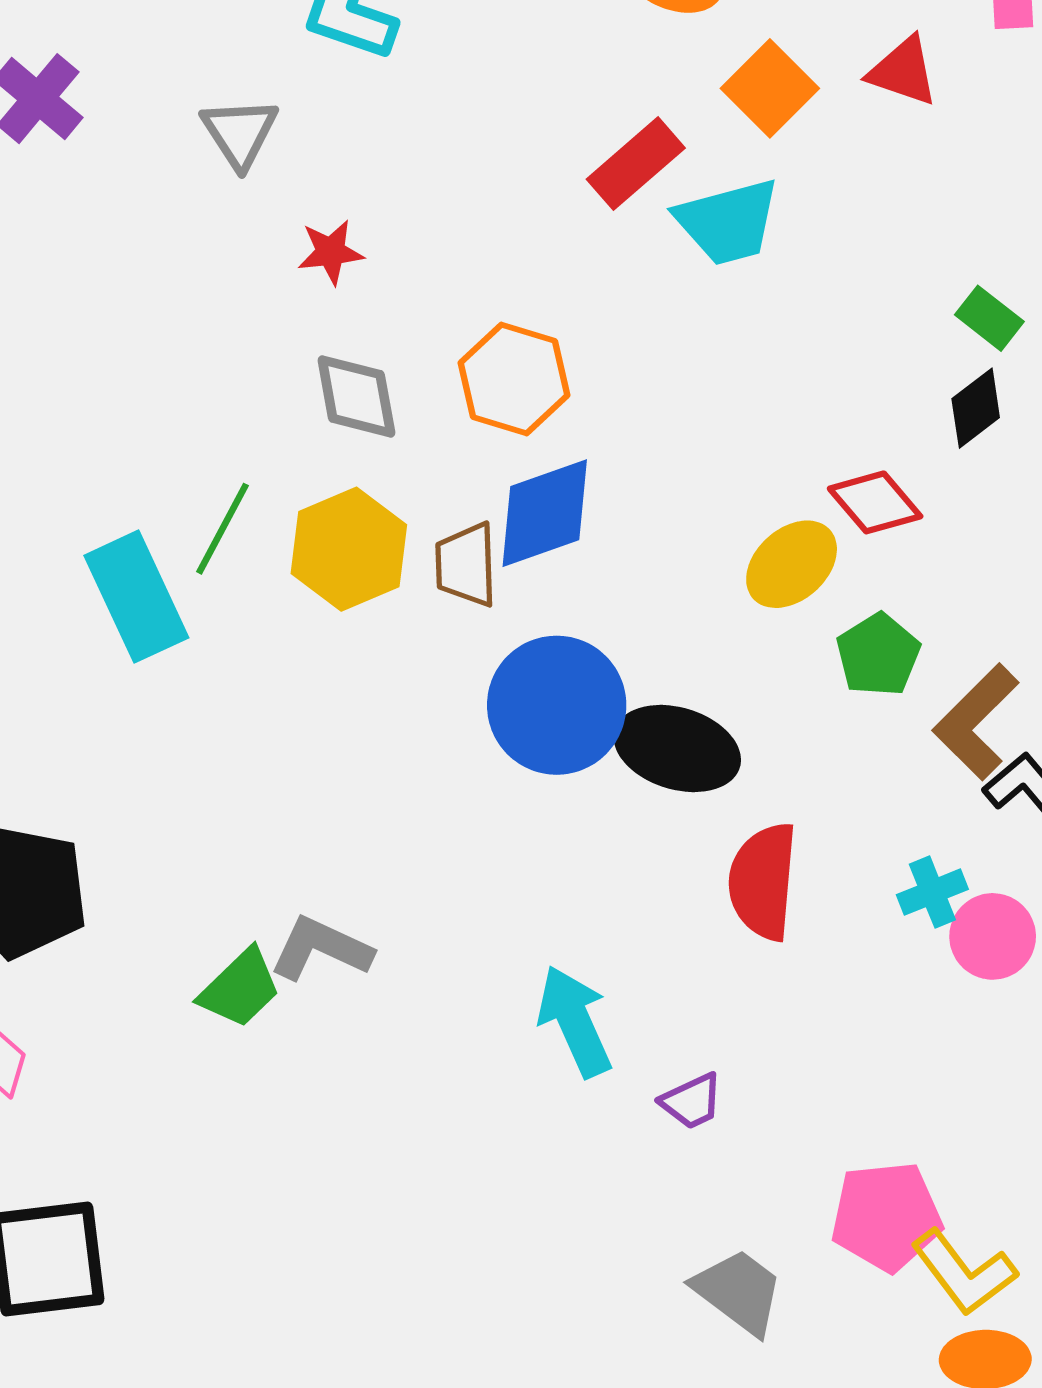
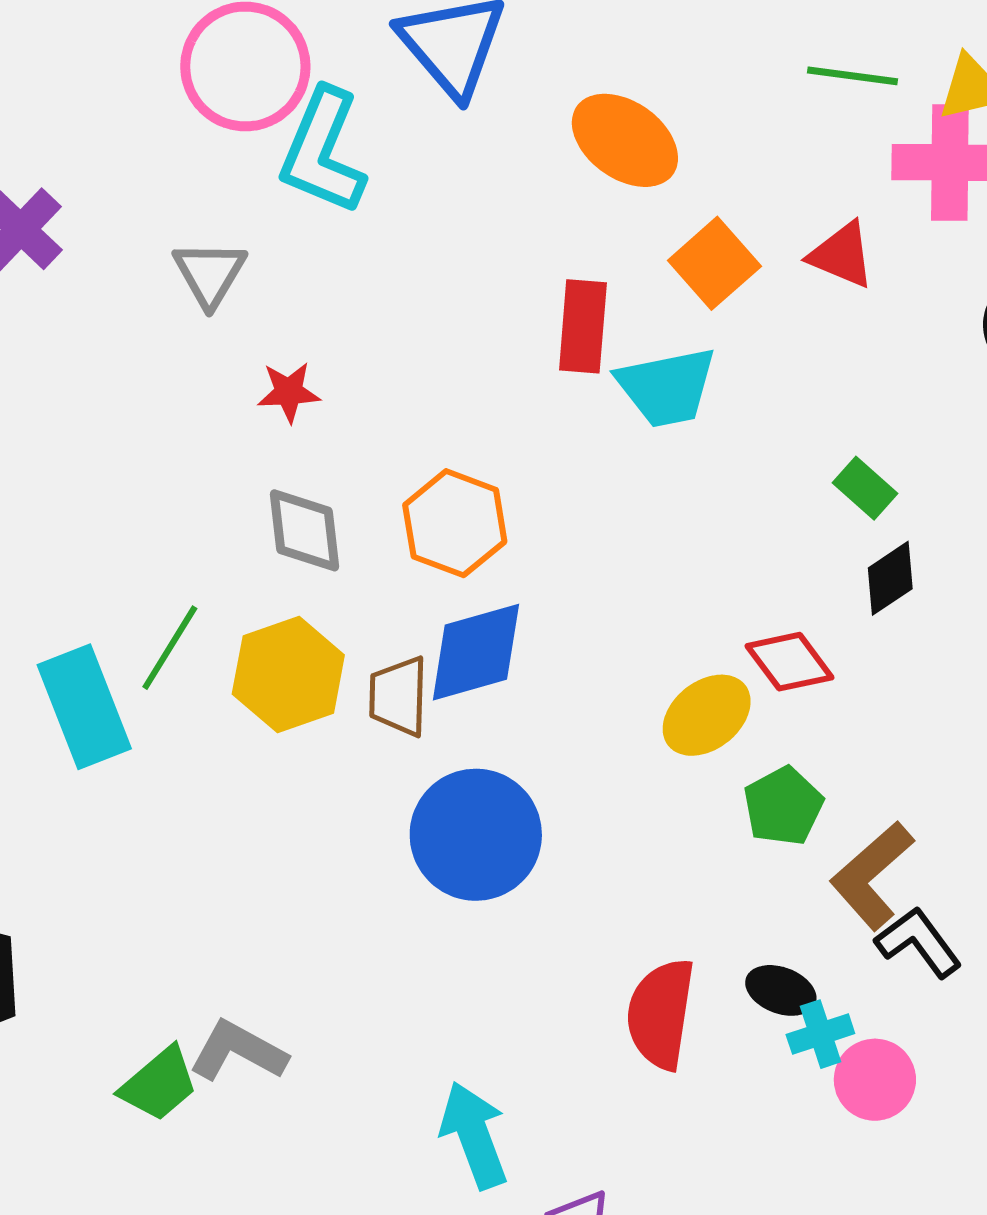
red rectangle: (636, 164) -> (583, 326), turned -48
green rectangle: (989, 318) -> (865, 488), moved
black ellipse: (677, 749) -> (781, 990), moved, size x0.6

